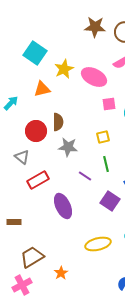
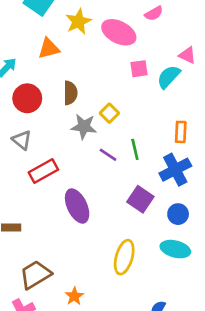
red circle: (36, 131) -> (27, 98), moved
yellow square: (103, 137) -> (109, 113), moved, turned -32
purple line: (85, 176) -> (108, 155), moved
yellow ellipse: (98, 244) -> (124, 257), turned -60

